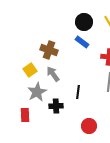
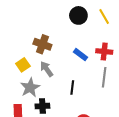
blue rectangle: (82, 42) -> (81, 55), moved
black cross: (56, 106) -> (42, 106), moved

